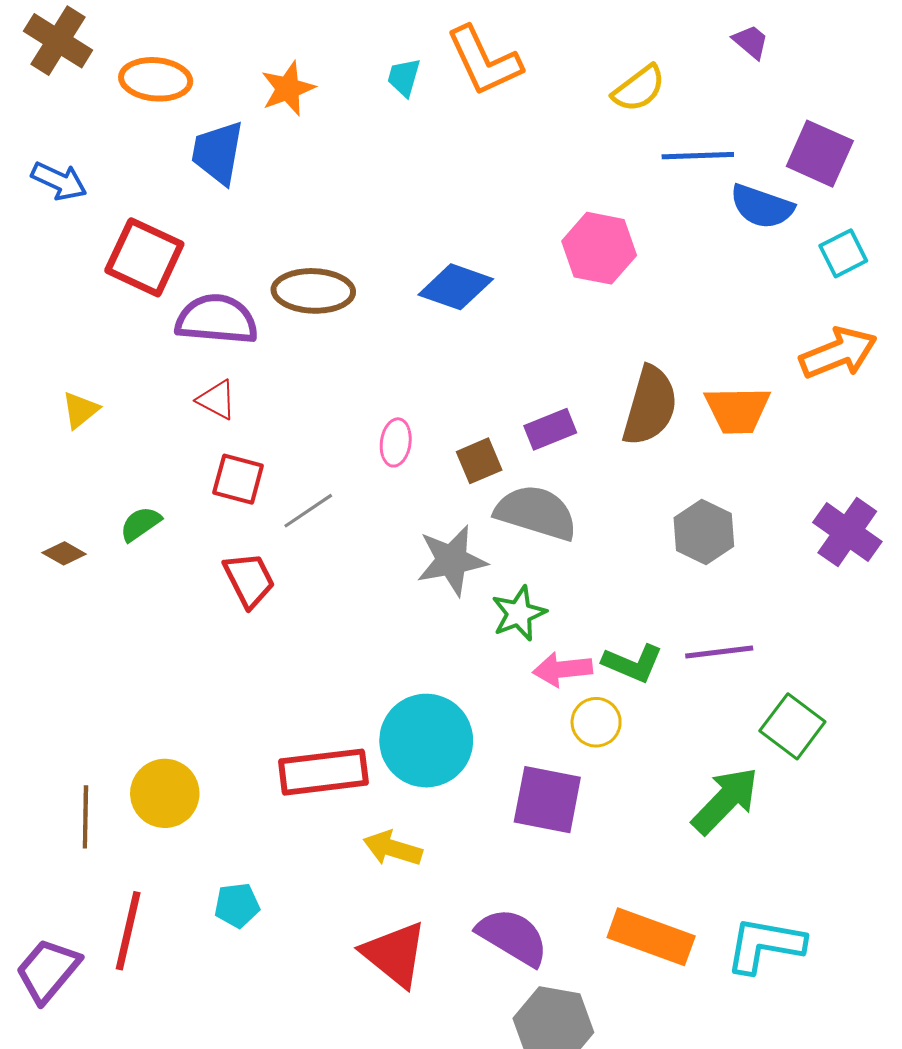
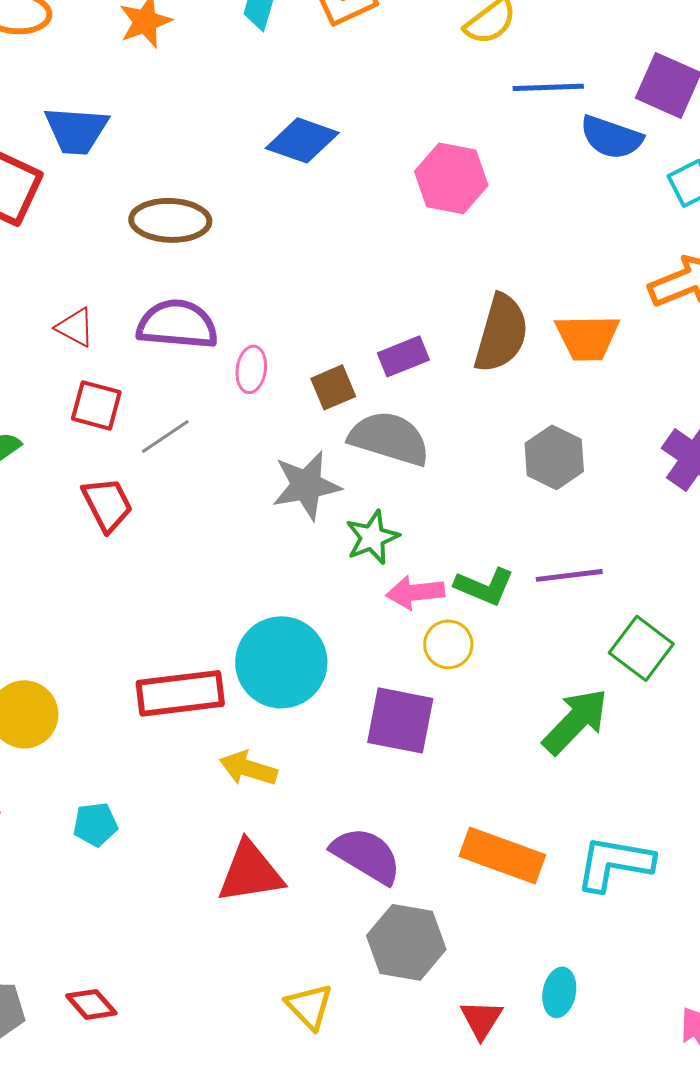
blue trapezoid: (218, 153) -> (76, 130), moved, turned -96
blue diamond: (456, 287) -> (302, 140), moved
purple semicircle: (217, 319) -> (177, 324), moved
red triangle: (395, 954) -> (250, 872), turned -48

